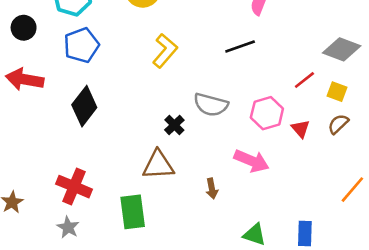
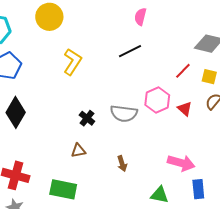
gray semicircle: (211, 105) -> (124, 114), moved
pink arrow: (251, 161) -> (181, 163), moved
brown triangle: (158, 165) -> (78, 151), size x0.6
green rectangle: (133, 212) -> (63, 189), turned -64

